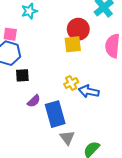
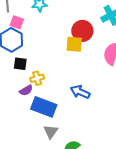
yellow cross: (71, 83) -> (37, 78), moved
blue rectangle: (55, 114) -> (44, 107), turned -65

